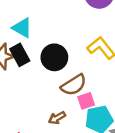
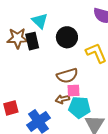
black circle: (54, 57) -> (67, 37), moved
brown arrow: (57, 118) -> (62, 99), moved

